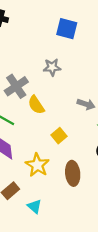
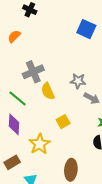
gray star: (52, 67) -> (78, 81), moved
brown ellipse: (73, 173) -> (71, 170), moved

